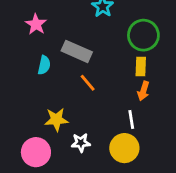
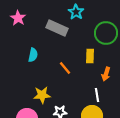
pink star: (36, 24) -> (18, 18), moved
gray rectangle: (77, 51) -> (57, 28), moved
yellow rectangle: (141, 66) -> (90, 56), moved

